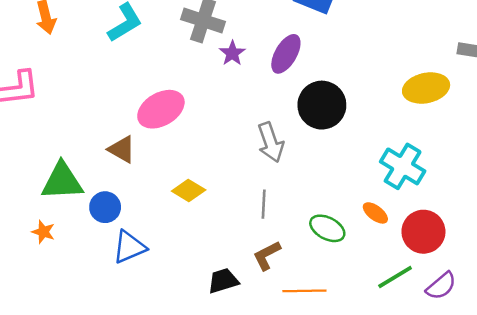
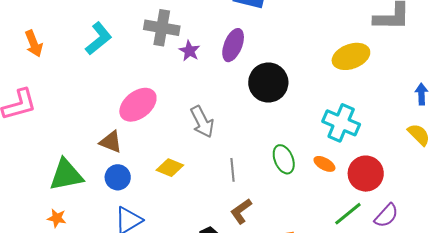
gray arrow: (271, 142) -> (202, 122), moved
blue circle: (105, 207) -> (118, 177), moved
green ellipse: (327, 228) -> (284, 159), moved, turned 48

